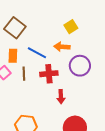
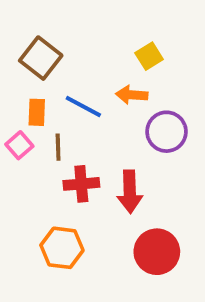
red cross: (49, 74) -> (81, 184), moved
red arrow: (61, 97) -> (130, 192), size x1.5

